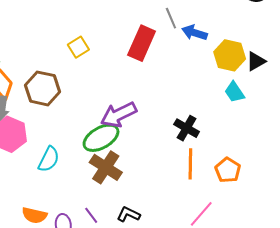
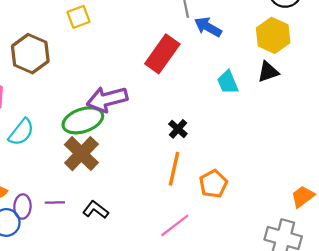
red rectangle: (142, 43) -> (162, 54), moved
yellow hexagon: (230, 55) -> (273, 35), moved
cyan trapezoid: (234, 92) -> (228, 82), moved
black cross: (187, 128) -> (178, 129), size x0.7
purple line: (91, 215) -> (55, 202), turned -66

